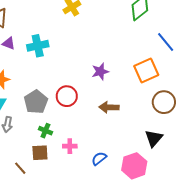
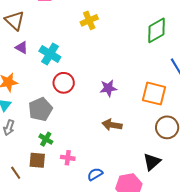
cyan cross: (38, 46) -> (50, 54), turned 35
orange square: (146, 70) -> (154, 94), turned 30
red circle: (67, 96) -> (64, 83), moved

